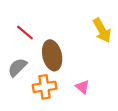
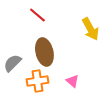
red line: (25, 33) -> (37, 15), moved

